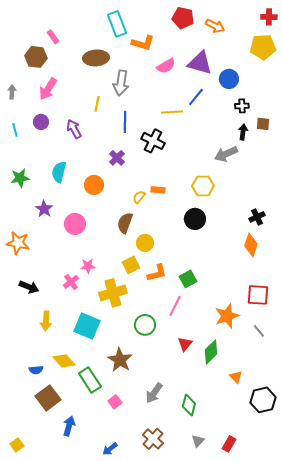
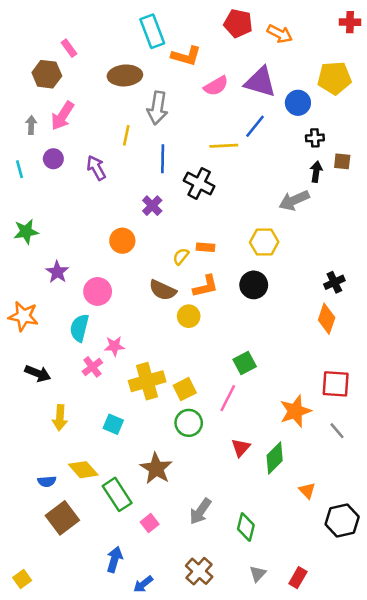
yellow pentagon: (263, 47) -> (334, 78), moved
gray arrow: (12, 92) -> (31, 125), moved
cyan semicircle: (59, 172) -> (79, 328), moved
brown semicircle: (125, 223) -> (163, 290), turned -85
yellow square: (131, 265) -> (185, 389), moved
orange L-shape: (157, 273) -> (206, 286), moved
cyan square: (87, 326) -> (113, 424), size x0.6
blue arrow: (69, 426) -> (115, 559), moved

